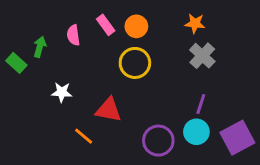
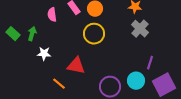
green arrow: (40, 47) -> (32, 34), moved
purple line: (201, 104) -> (150, 63), moved

